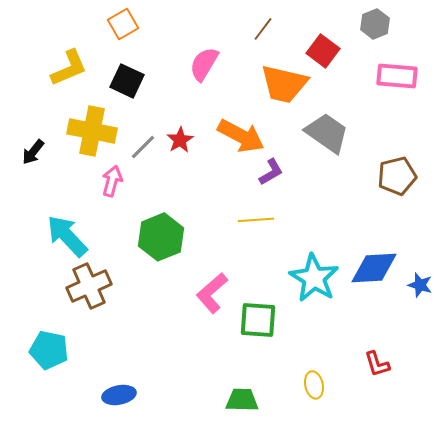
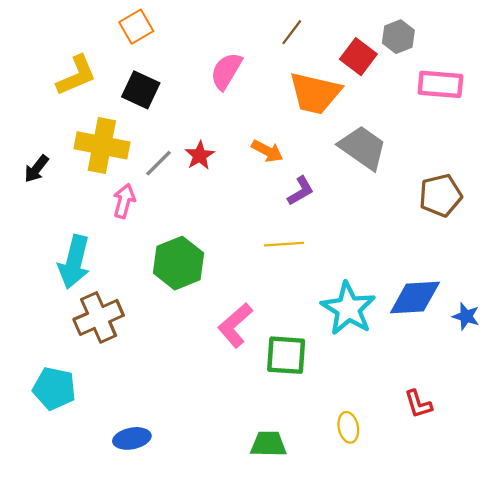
gray hexagon: (375, 24) -> (398, 37), moved
orange arrow: (241, 136) -> (267, 151), size x0.6
cyan arrow: (67, 236) -> (74, 262), turned -123

